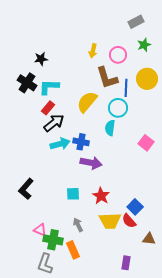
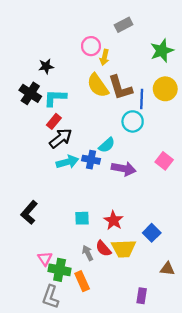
gray rectangle: (136, 22) -> (124, 25), moved
green star: (144, 45) -> (162, 51), size x1.5
pink circle: (118, 55) -> (91, 46), moved
yellow semicircle: (87, 102) -> (98, 85), moved, turned -75
cyan semicircle: (110, 128) -> (107, 145), moved, turned -140
purple arrow: (91, 163) -> (124, 169), moved
red semicircle: (129, 221) -> (103, 249), moved
pink triangle: (40, 230) -> (45, 259), turned 32

